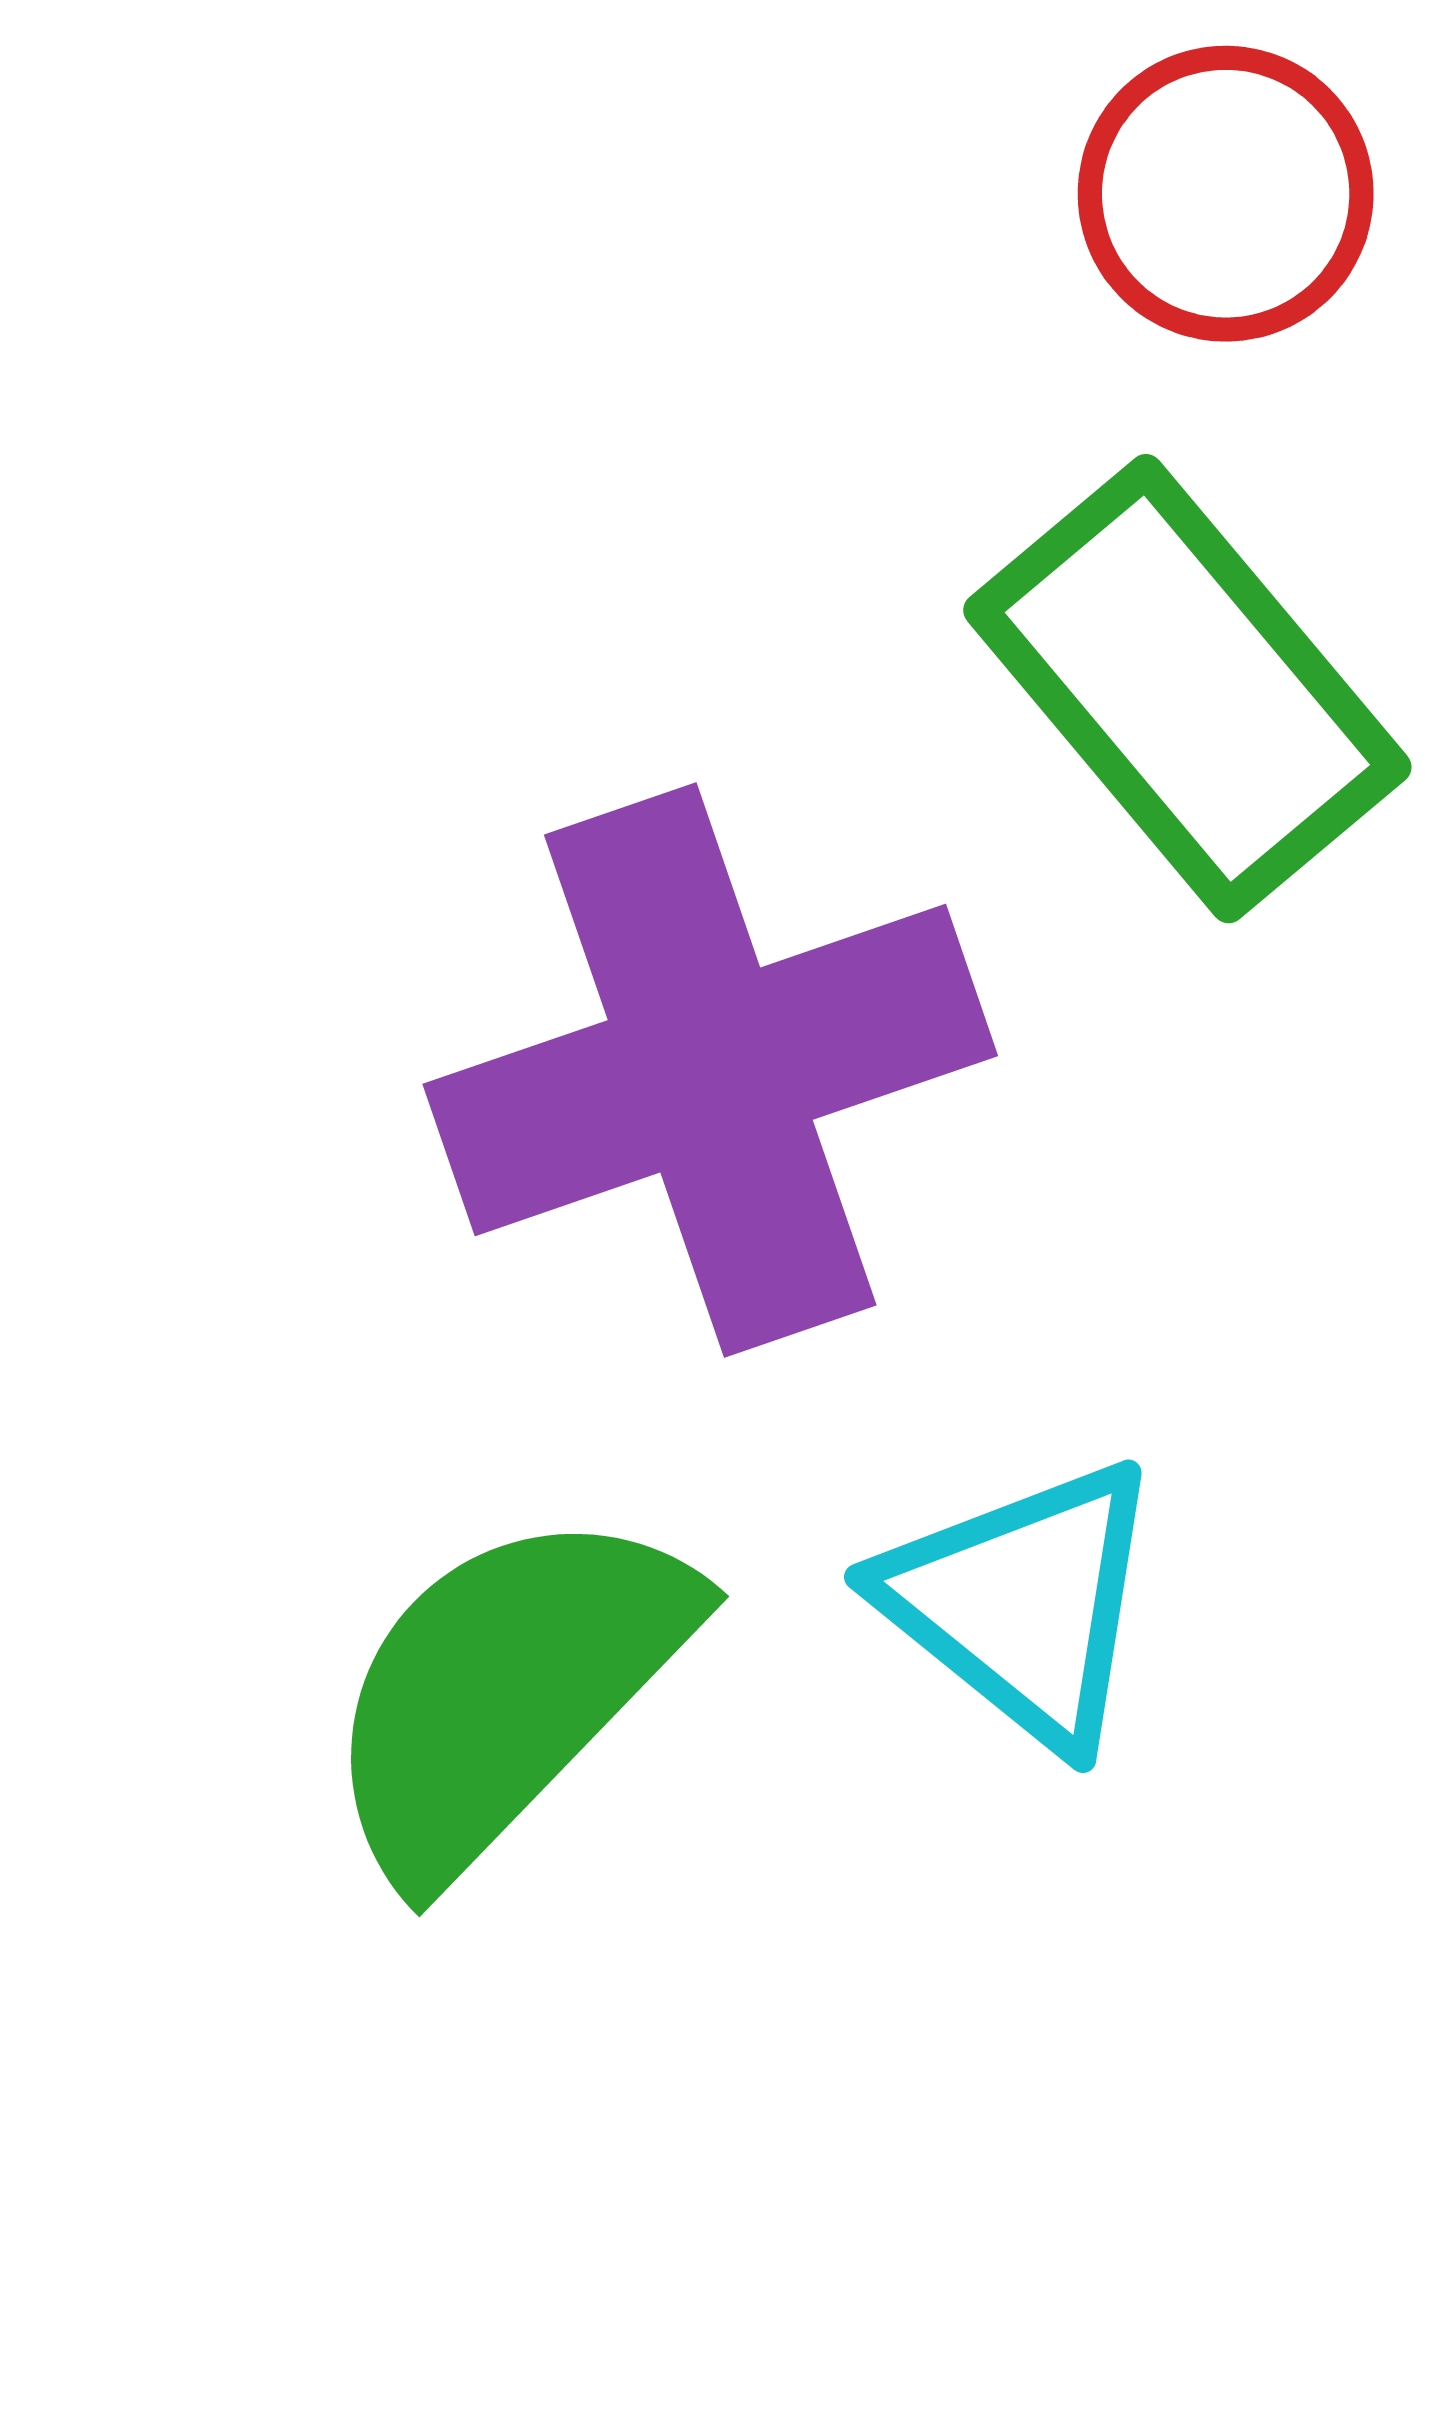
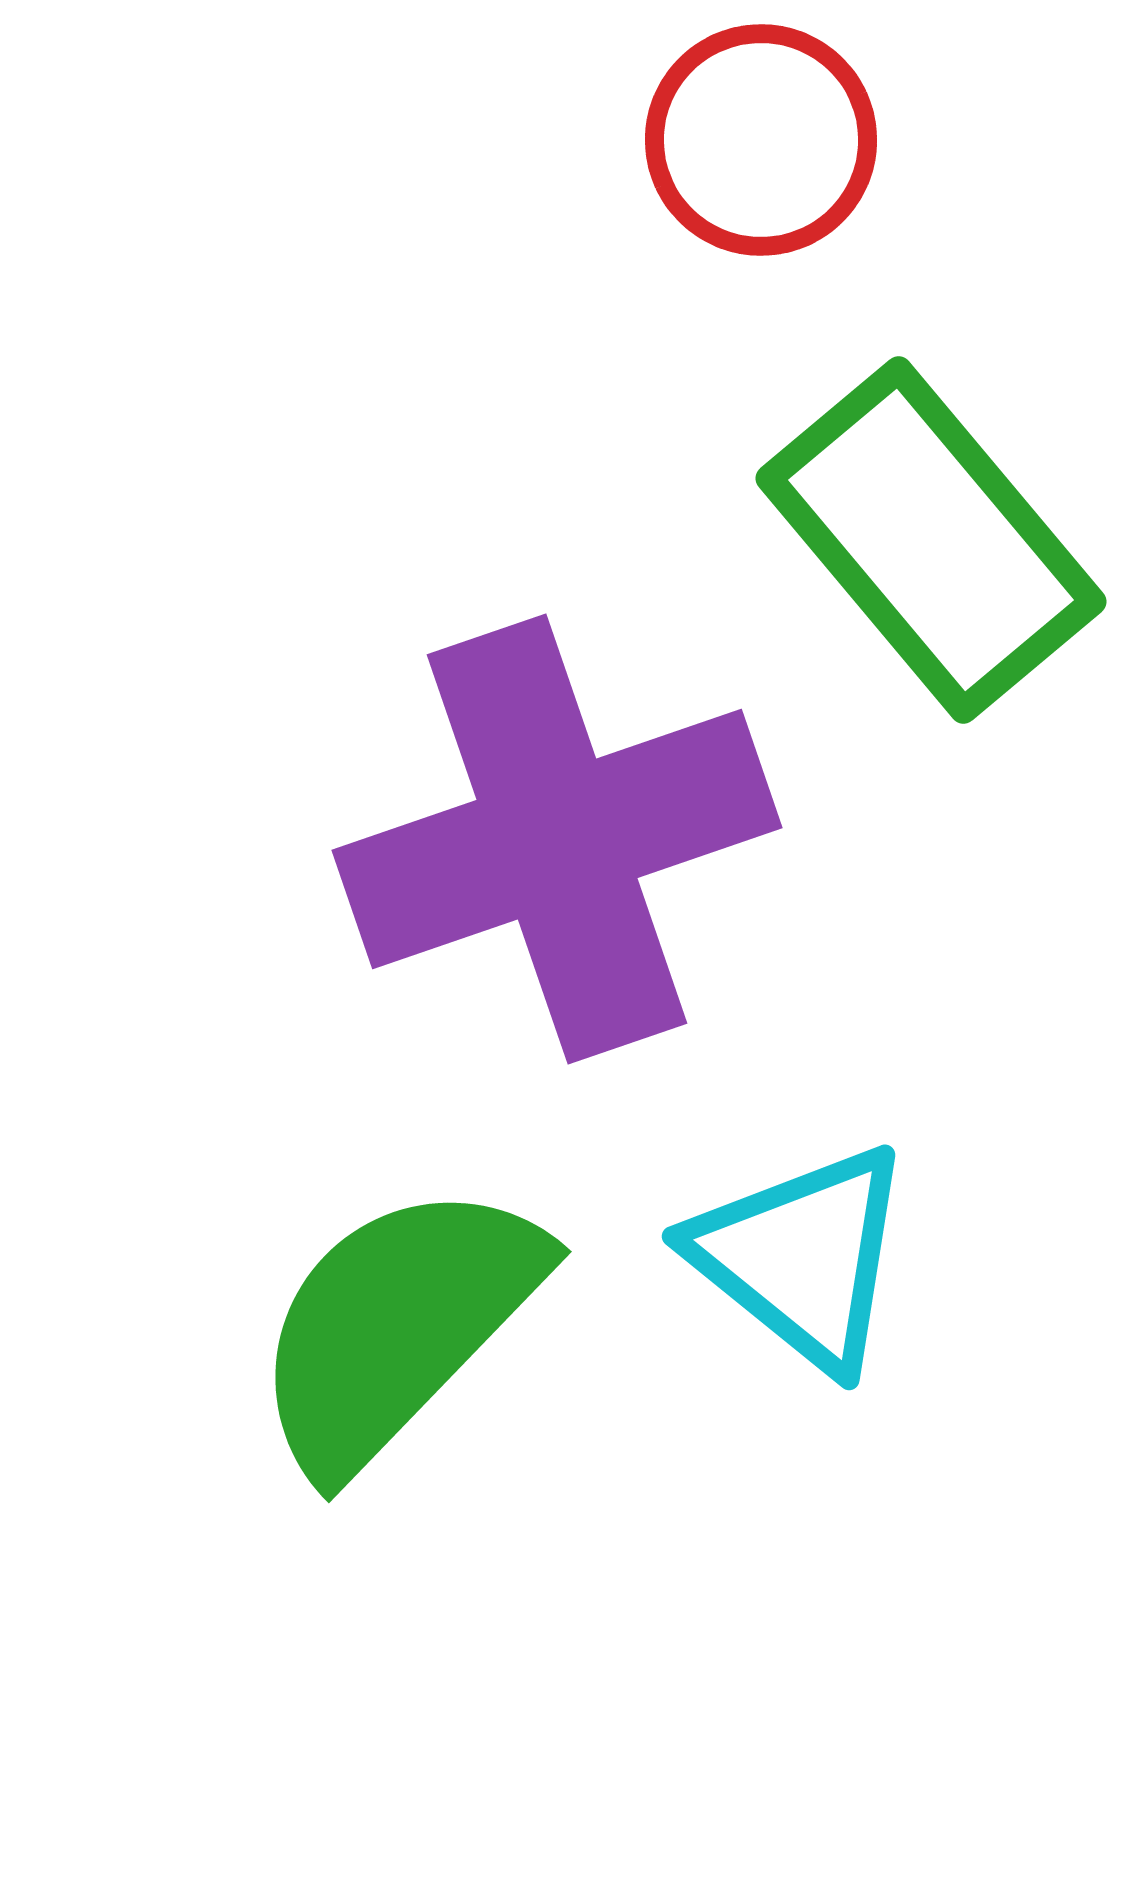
red circle: (1226, 194) -> (761, 140), moved

